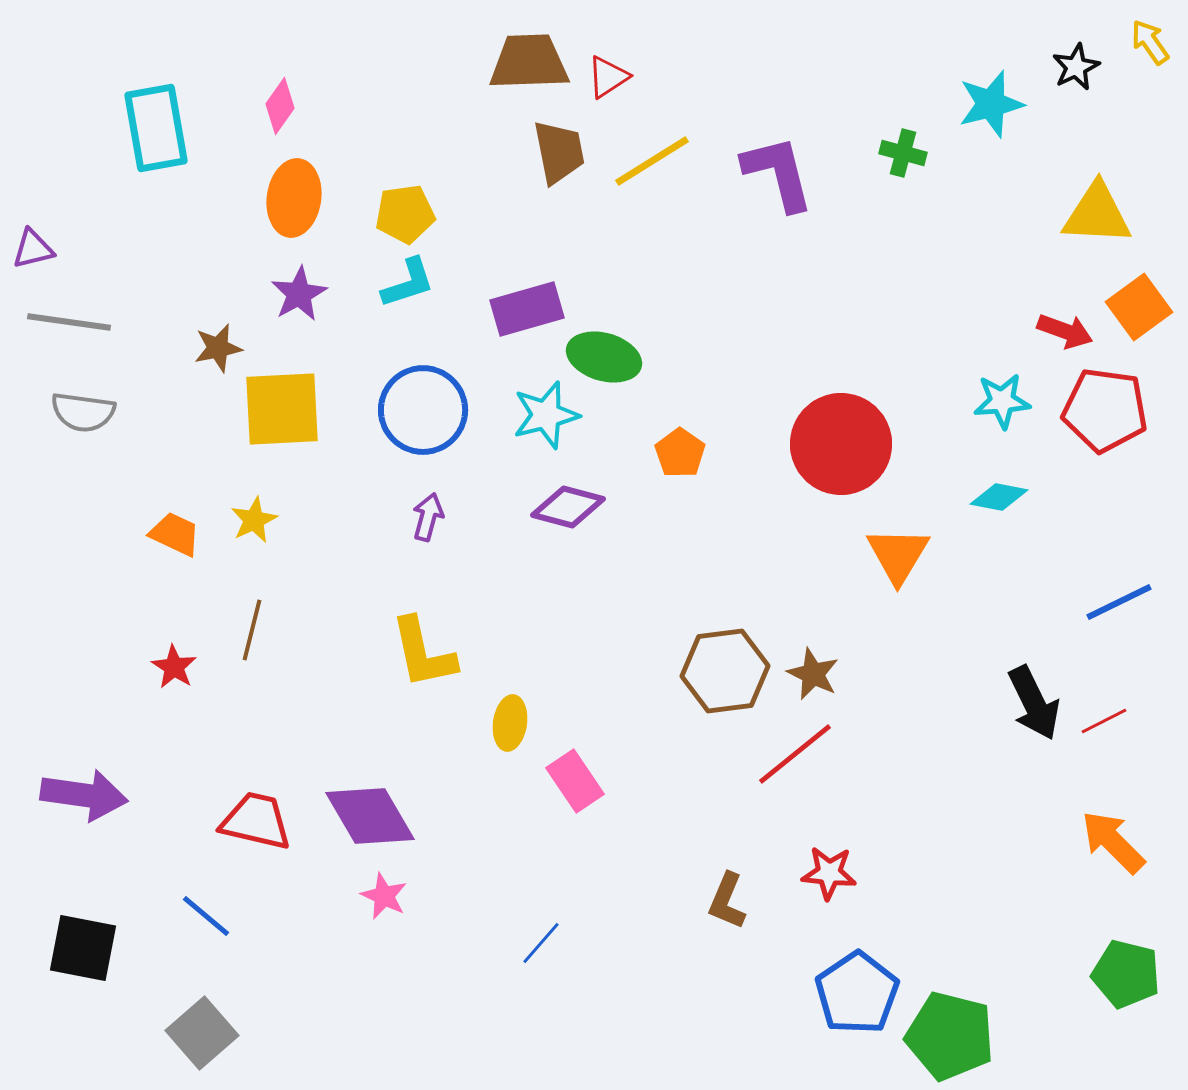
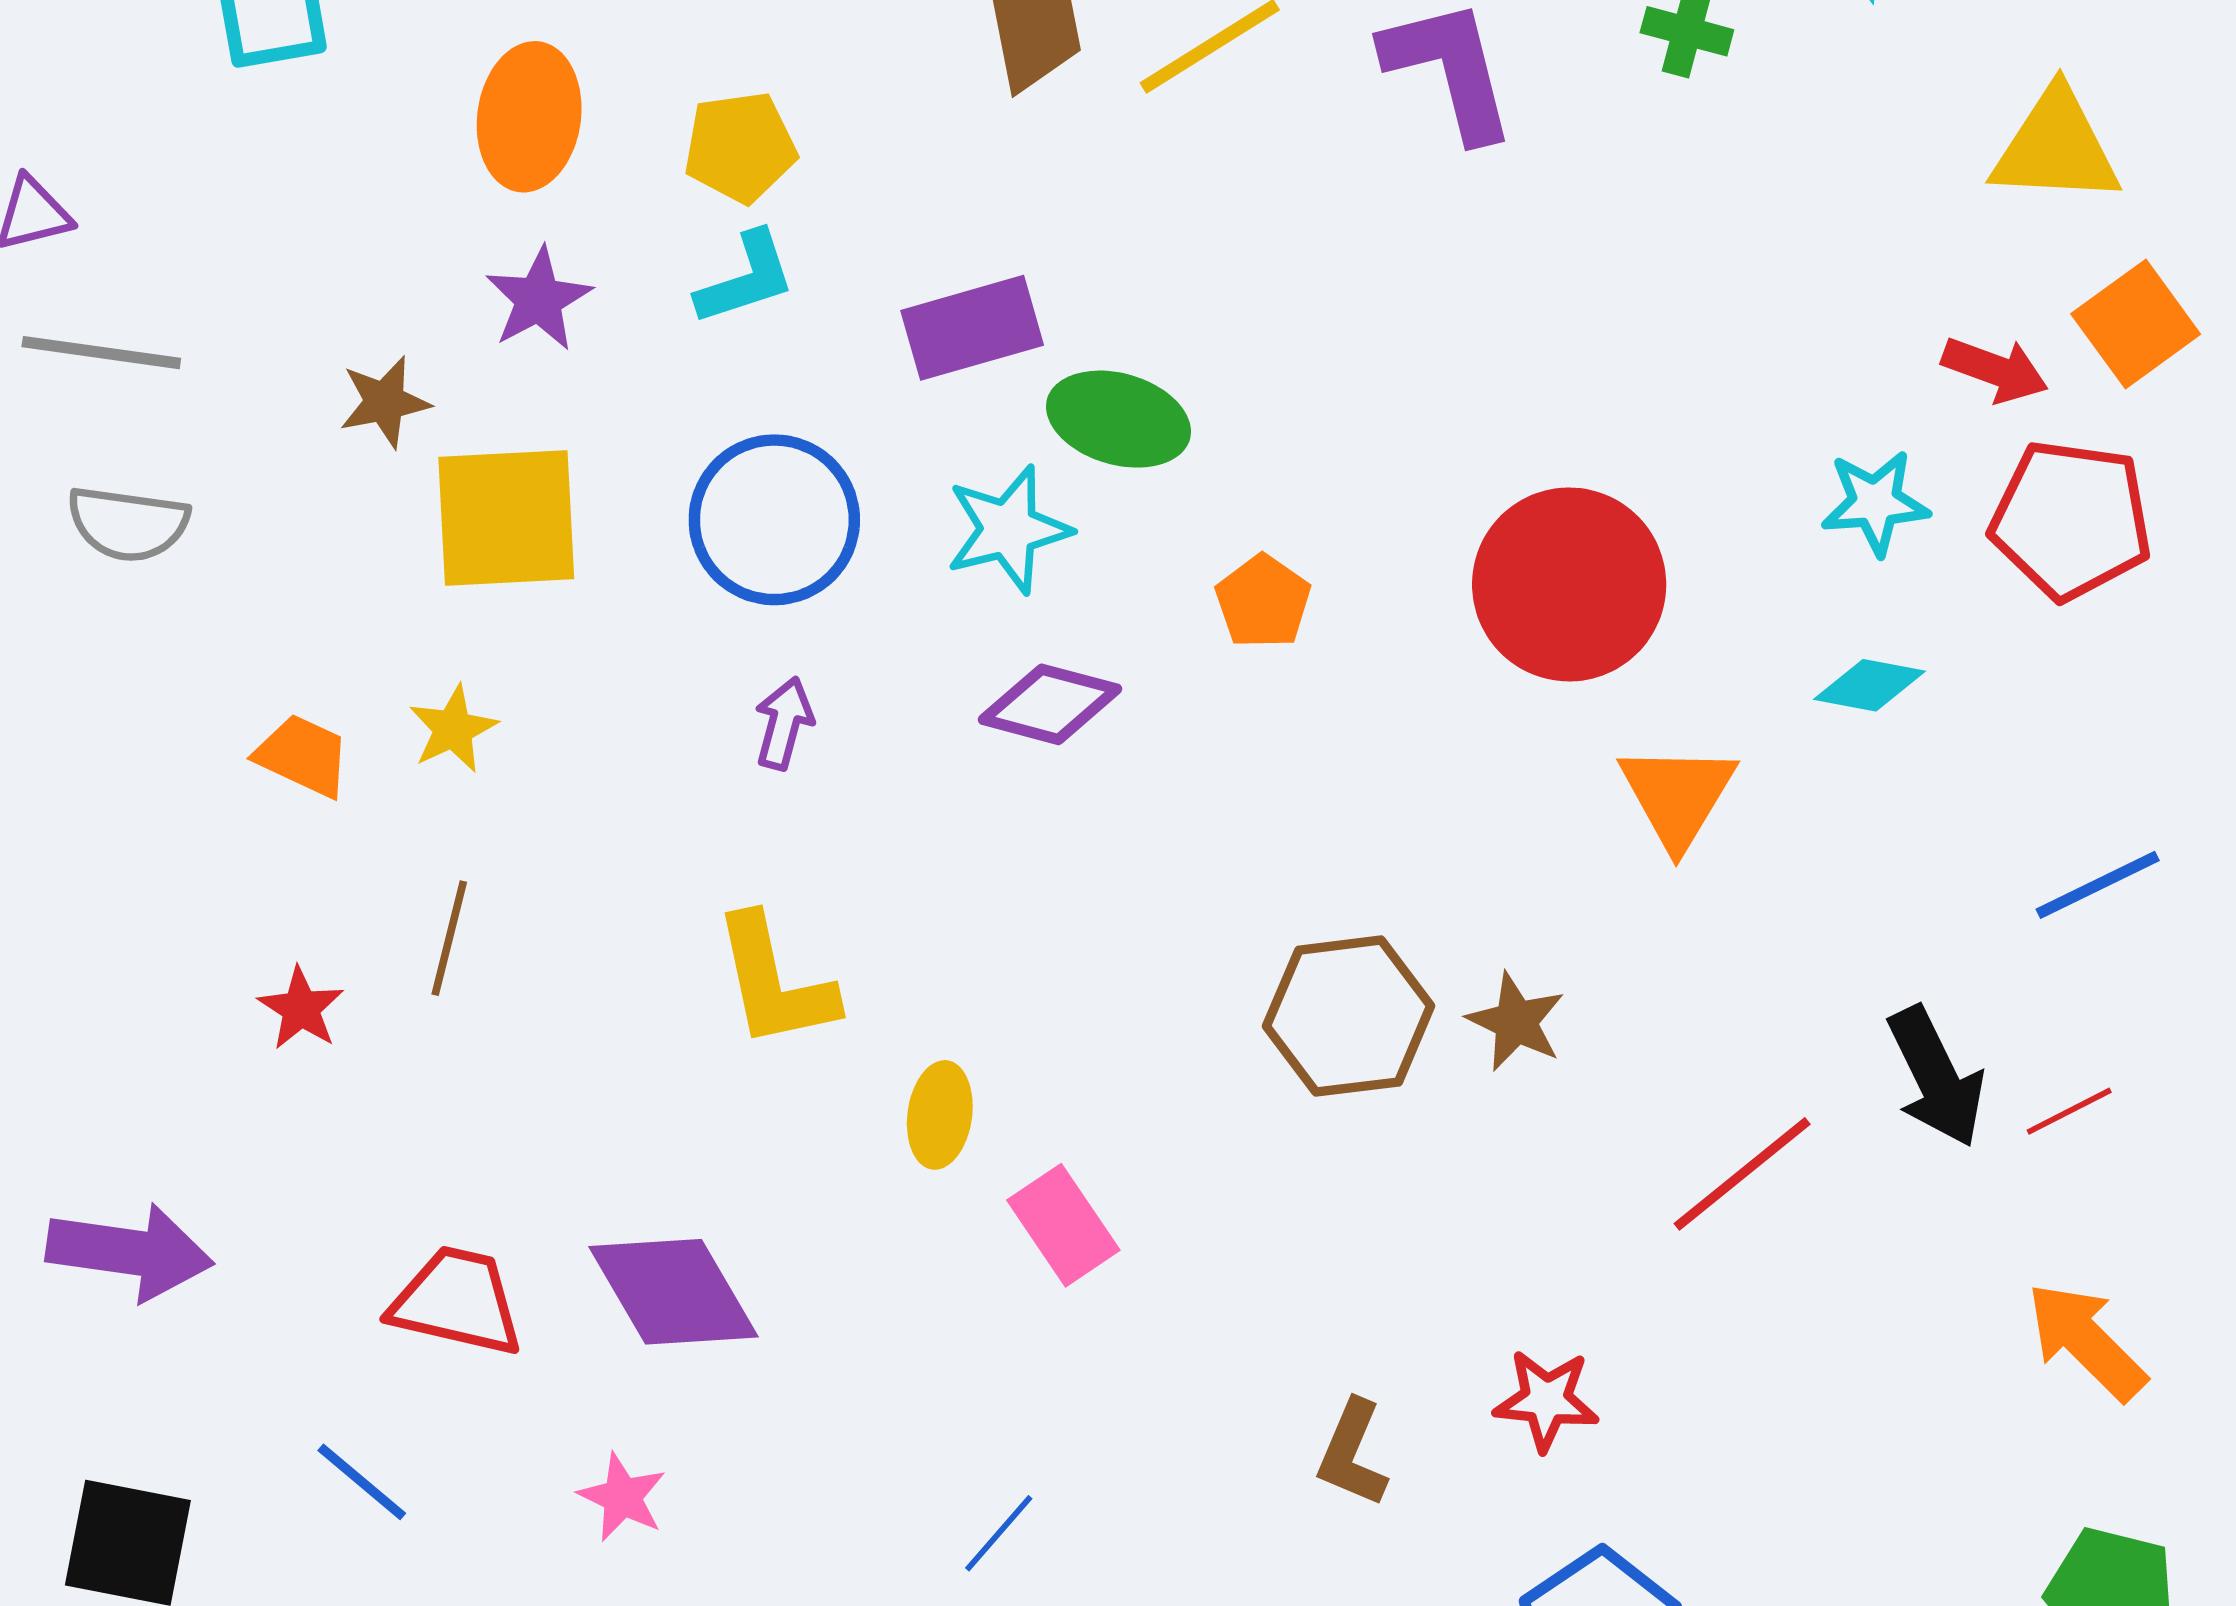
red line: (795, 754) -> (1742, 1174), moved
pink star: (384, 896) -> (622, 1497), moved

